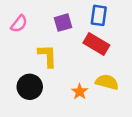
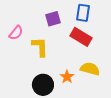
pink semicircle: (19, 24) -> (16, 33), moved
black circle: (30, 87) -> (43, 85), moved

